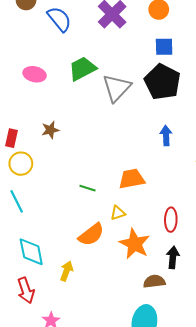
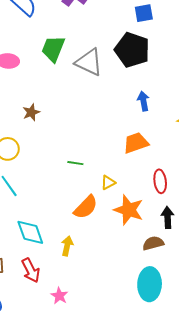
blue square: (164, 47) -> (144, 13), moved
green trapezoid: (82, 69) -> (53, 49), turned -32
gray triangle: (117, 88) -> (89, 62), turned -40
orange trapezoid: (132, 179) -> (136, 143), moved

